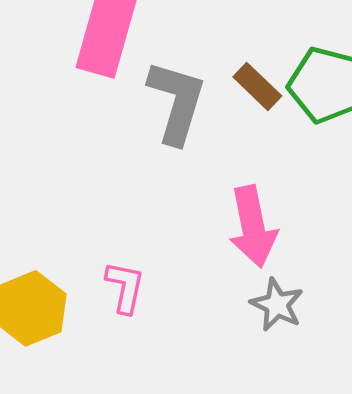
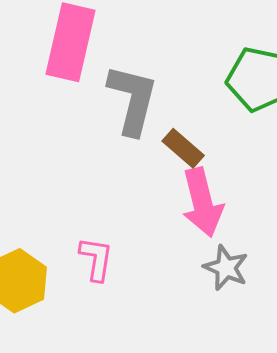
brown rectangle: (257, 86) -> (183, 148), moved

